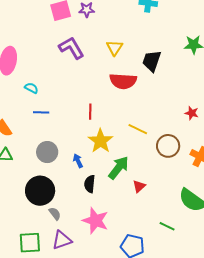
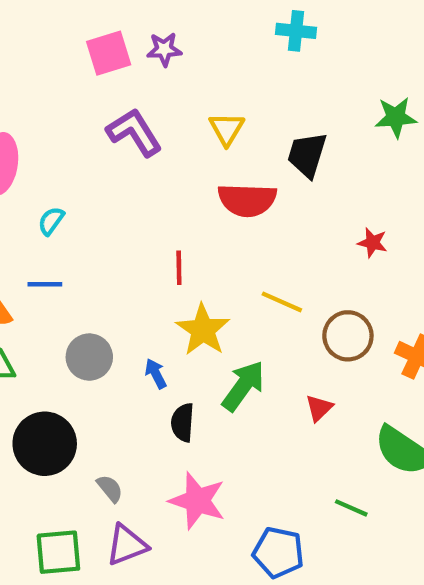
cyan semicircle: (31, 88) -> (51, 221), turned -80
blue line: (41, 112) -> (45, 284), moved
red star: (192, 113) -> (372, 243), moved
red triangle: (139, 186) -> (319, 408), moved
black circle: (40, 191) -> (45, 444), moved

